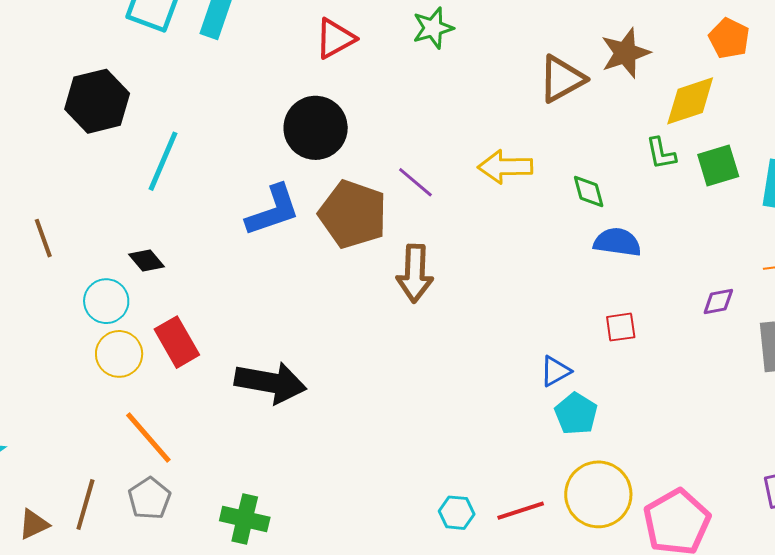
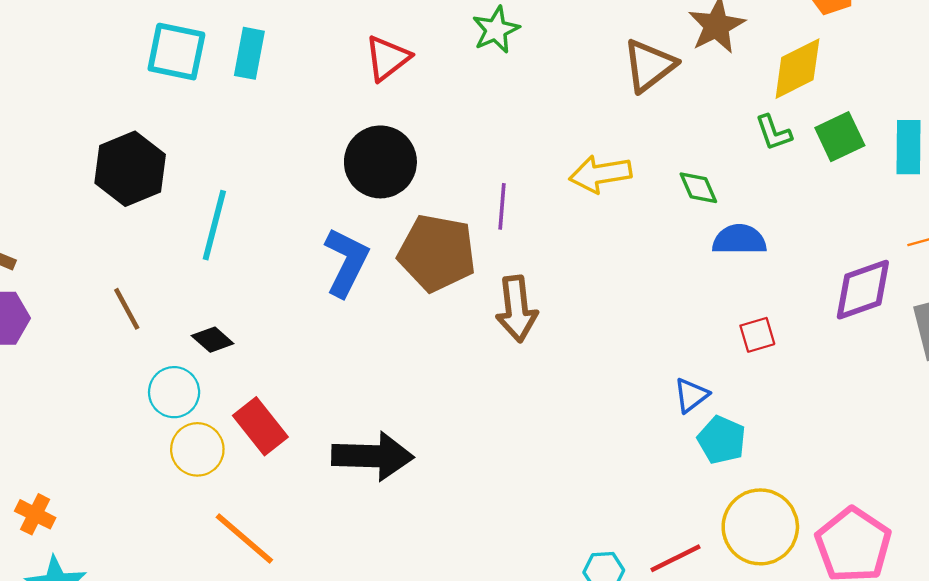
purple line: (415, 182) -> (502, 206), turned 63
blue L-shape: (273, 210) -> (346, 262), turned -36
brown line: (43, 238) -> (127, 309), moved
purple diamond: (718, 302) -> (863, 290), size x1.8

